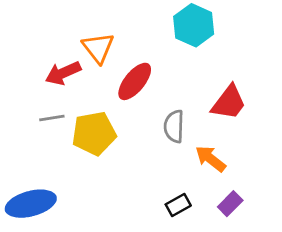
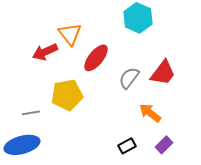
gray line: (52, 118) -> (31, 113), moved
gray semicircle: (174, 126) -> (129, 78), moved, turned 35

